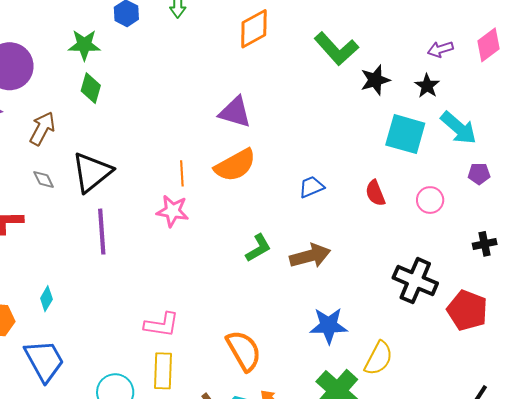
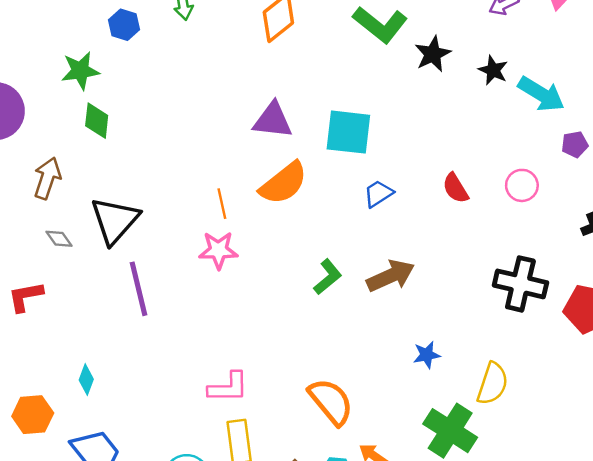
black star: (427, 86) -> (493, 70), moved
cyan square: (405, 134) -> (348, 132), moved
blue star: (329, 326) -> (427, 355), size x0.6

